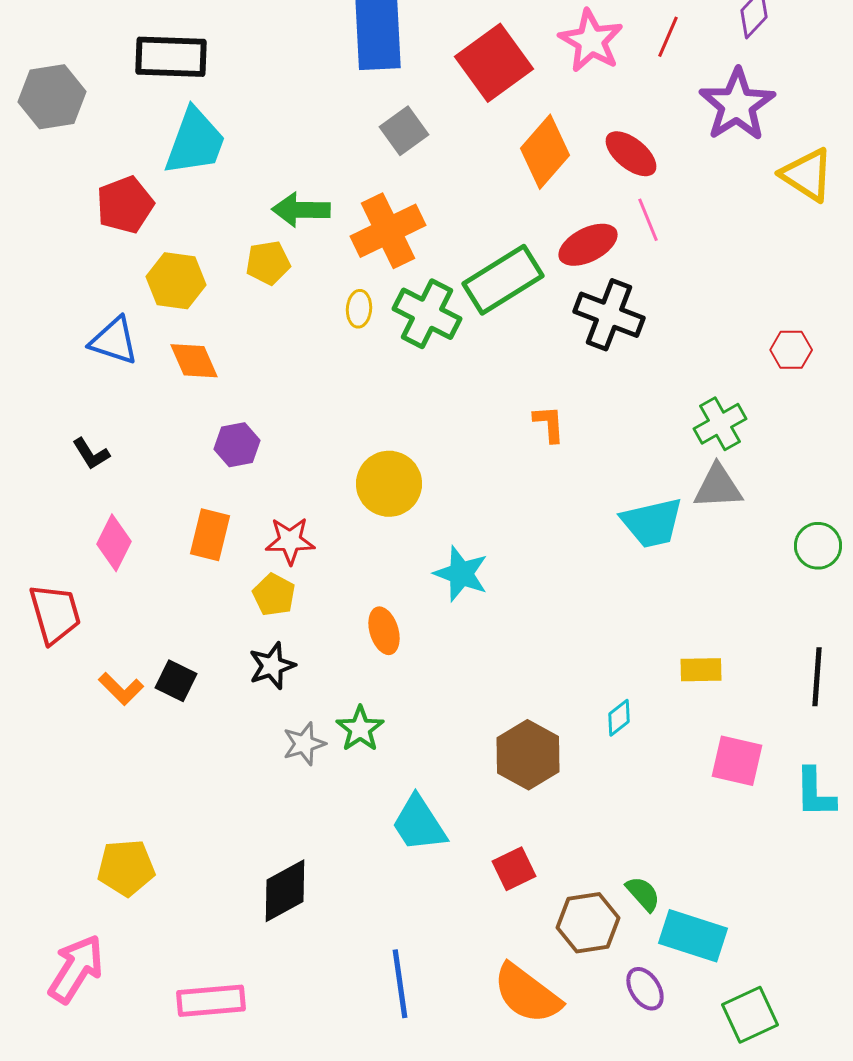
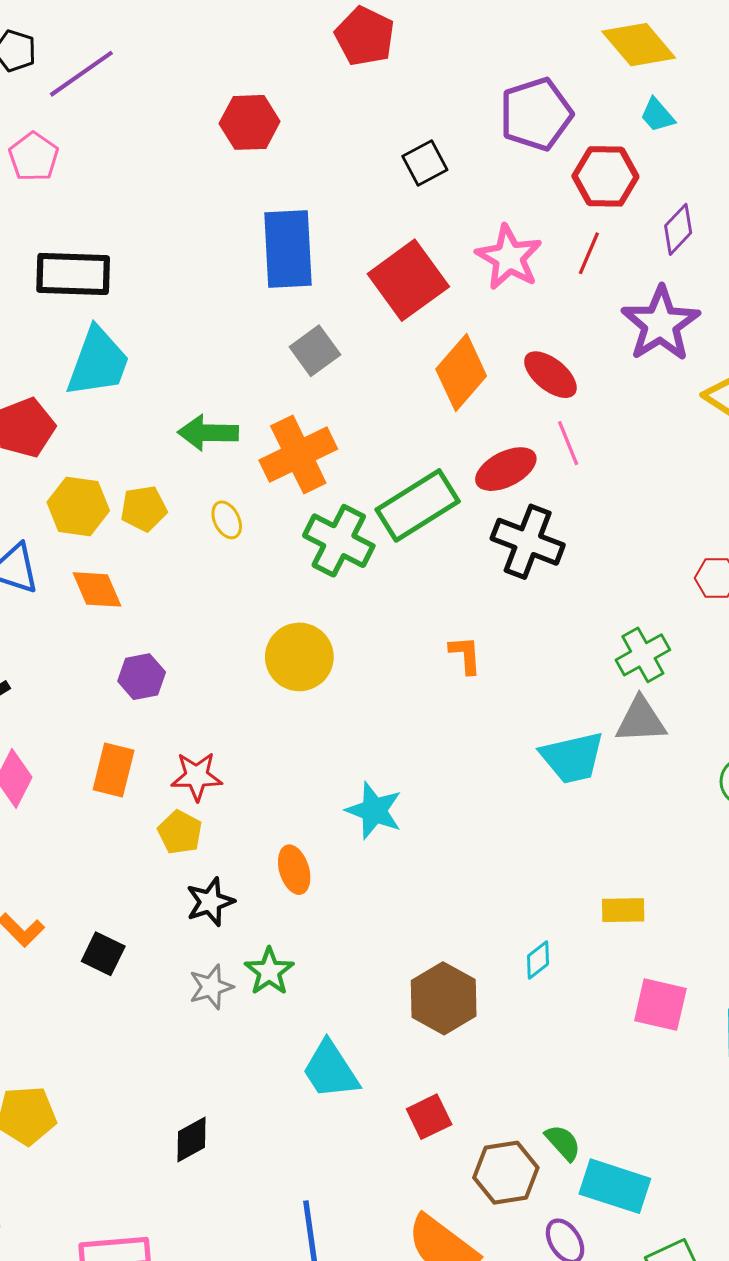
yellow pentagon: (268, 263) -> (144, 509), moved
yellow ellipse: (359, 309) -> (227, 520), moved, turned -30
yellow circle: (389, 484) -> (299, 657), moved
black star: (272, 666) -> (210, 902), moved
black square: (176, 681) -> (103, 954), moved
black diamond: (285, 891) -> (191, 1139), size x0.7

